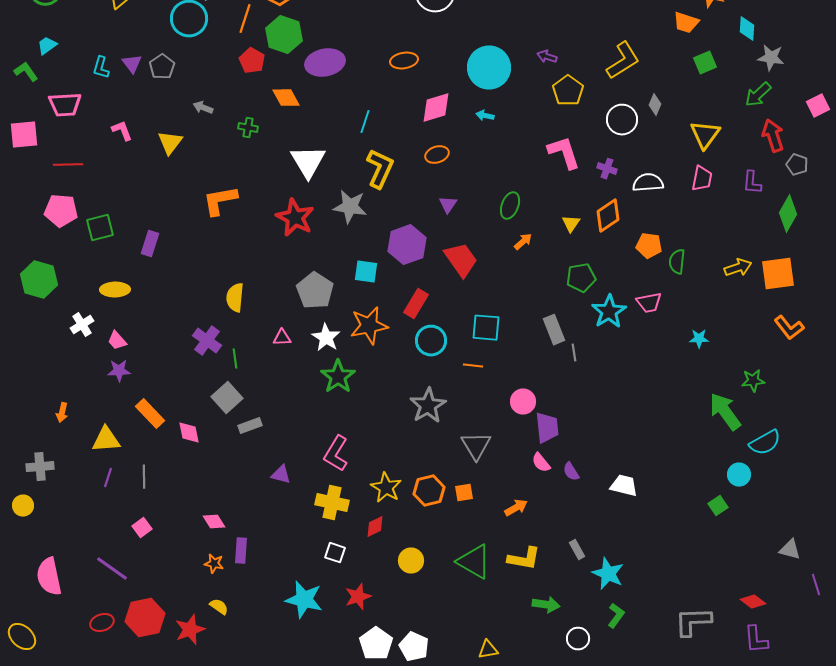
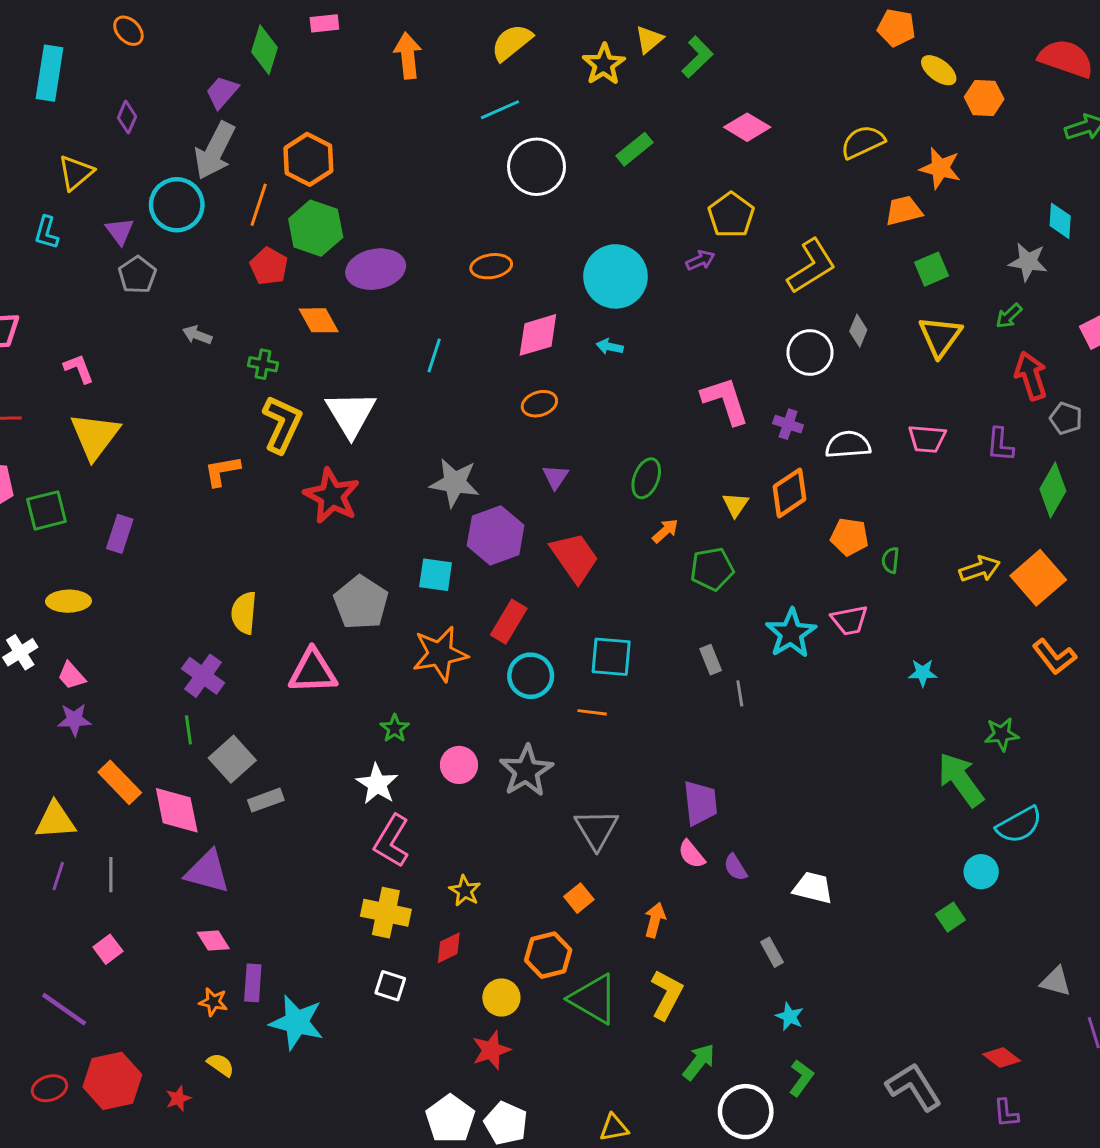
orange trapezoid: (686, 23) -> (904, 211), turned 148
cyan diamond: (747, 29) -> (1060, 221), moved
purple arrow: (547, 57) -> (700, 260), turned 138
purple triangle: (132, 64) -> (120, 231), moved
cyan L-shape: (101, 68) -> (47, 233), moved
yellow pentagon: (568, 91) -> (731, 215), moved
green arrow: (758, 95) -> (1009, 316), size x0.7
yellow triangle: (705, 135) -> (940, 336), moved
yellow triangle: (170, 143) -> (95, 436), moved, size x1.4
yellow L-shape: (380, 169) -> (282, 424), moved
pink trapezoid: (702, 179) -> (927, 439), turned 84
orange L-shape: (220, 201) -> (222, 471), size x0.7
gray star: (350, 207) -> (455, 483), moved
green semicircle: (677, 262) -> (890, 560), size x0.7
orange square: (778, 274) -> (1038, 578), turned -33
green pentagon: (581, 278) -> (712, 569), moved
gray rectangle: (554, 330) -> (711, 660), size x0.7
pink triangle: (282, 338) -> (313, 671), size x1.8
white star: (326, 338) -> (377, 784), moved
green line: (235, 359) -> (188, 730), moved
green star: (338, 377) -> (395, 728), size x0.6
pink circle: (523, 402) -> (459, 765), moved
pink diamond: (189, 433) -> (177, 810), size x1.5
purple triangle: (281, 475) -> (207, 872), moved, size x1.6
yellow star: (386, 488) -> (465, 891), size x0.7
orange hexagon: (429, 491) -> (548, 955), moved
orange square: (464, 493) -> (579, 898), turned -30
orange arrow: (516, 508) -> (655, 920), turned -45
gray rectangle: (577, 550) -> (772, 952), moved
yellow L-shape: (524, 559) -> (667, 995), turned -72
cyan star: (608, 574) -> (790, 1017), size x0.6
red star: (358, 597) -> (491, 1050), moved
cyan star: (304, 600) -> (297, 1022), moved
green arrow: (546, 605) -> (699, 1062), turned -60
gray L-shape: (693, 622) -> (914, 1087), turned 60
red star: (190, 630) -> (178, 1098), size x0.6
white circle: (578, 639) -> (746, 1112), size x1.6
purple L-shape: (756, 640) -> (1006, 1113), size x0.7

